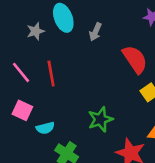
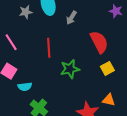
red line: (51, 73) -> (49, 48), moved
green star: (100, 119) -> (70, 69), moved

